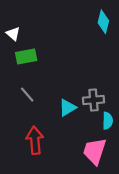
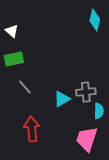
green rectangle: (26, 57) -> (14, 59), moved

